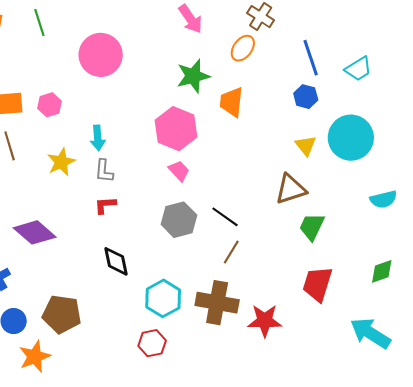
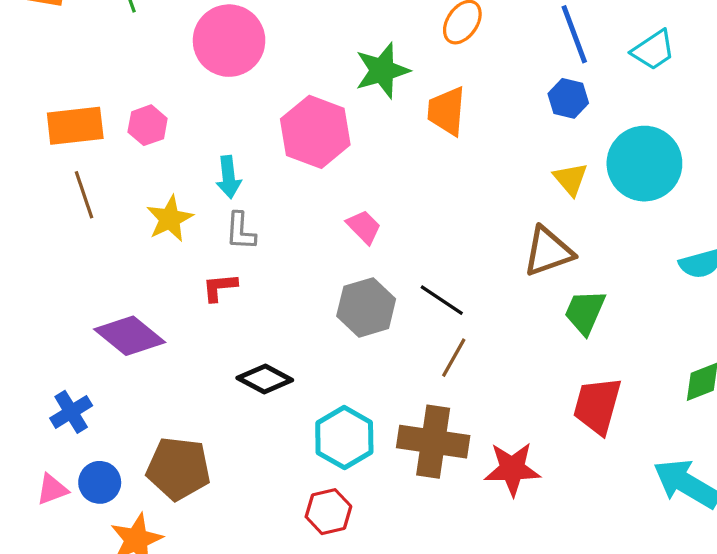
pink hexagon: (176, 129) -> (315, 132), moved
red L-shape: (105, 205) -> (220, 287), moved
black diamond: (116, 261) -> (265, 379), turned -48

